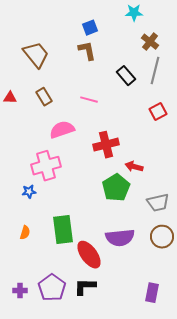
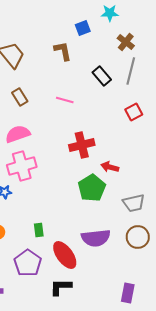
blue square: (90, 28) -> (83, 28), moved
pink semicircle: (62, 130) -> (18, 134), moved
green rectangle: (63, 230) -> (39, 230), size x0.5
purple pentagon: (52, 288) -> (28, 263), moved

